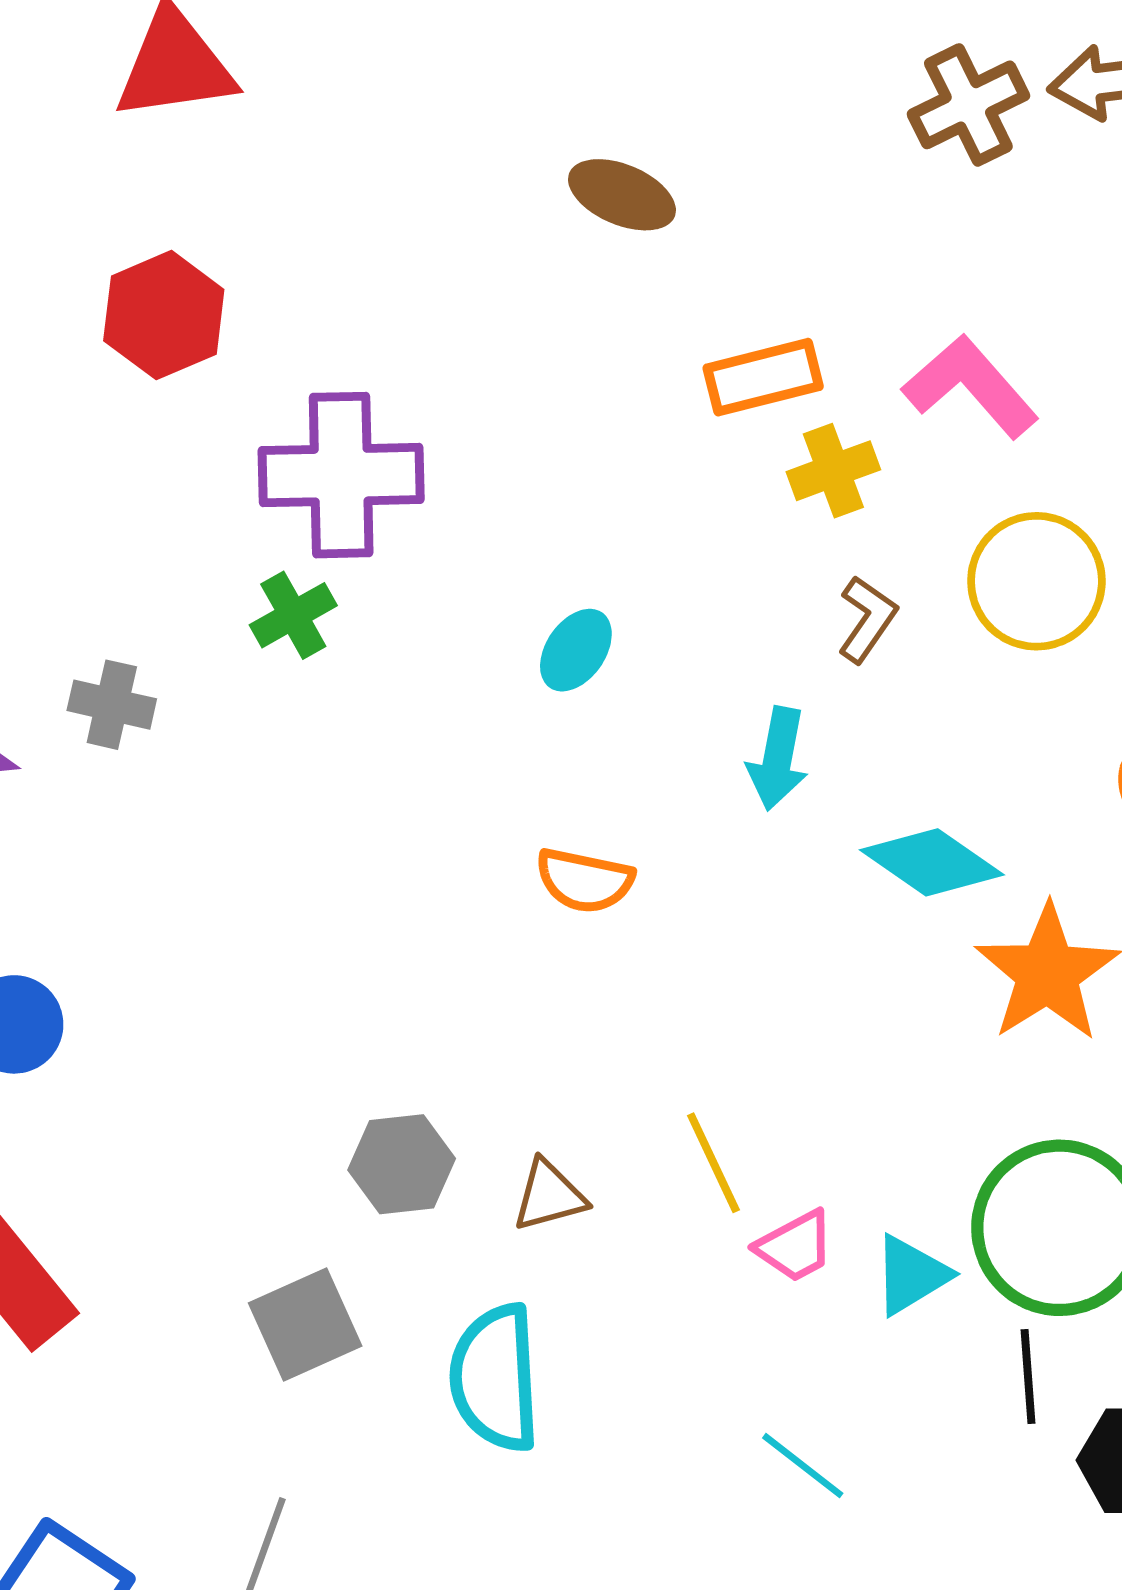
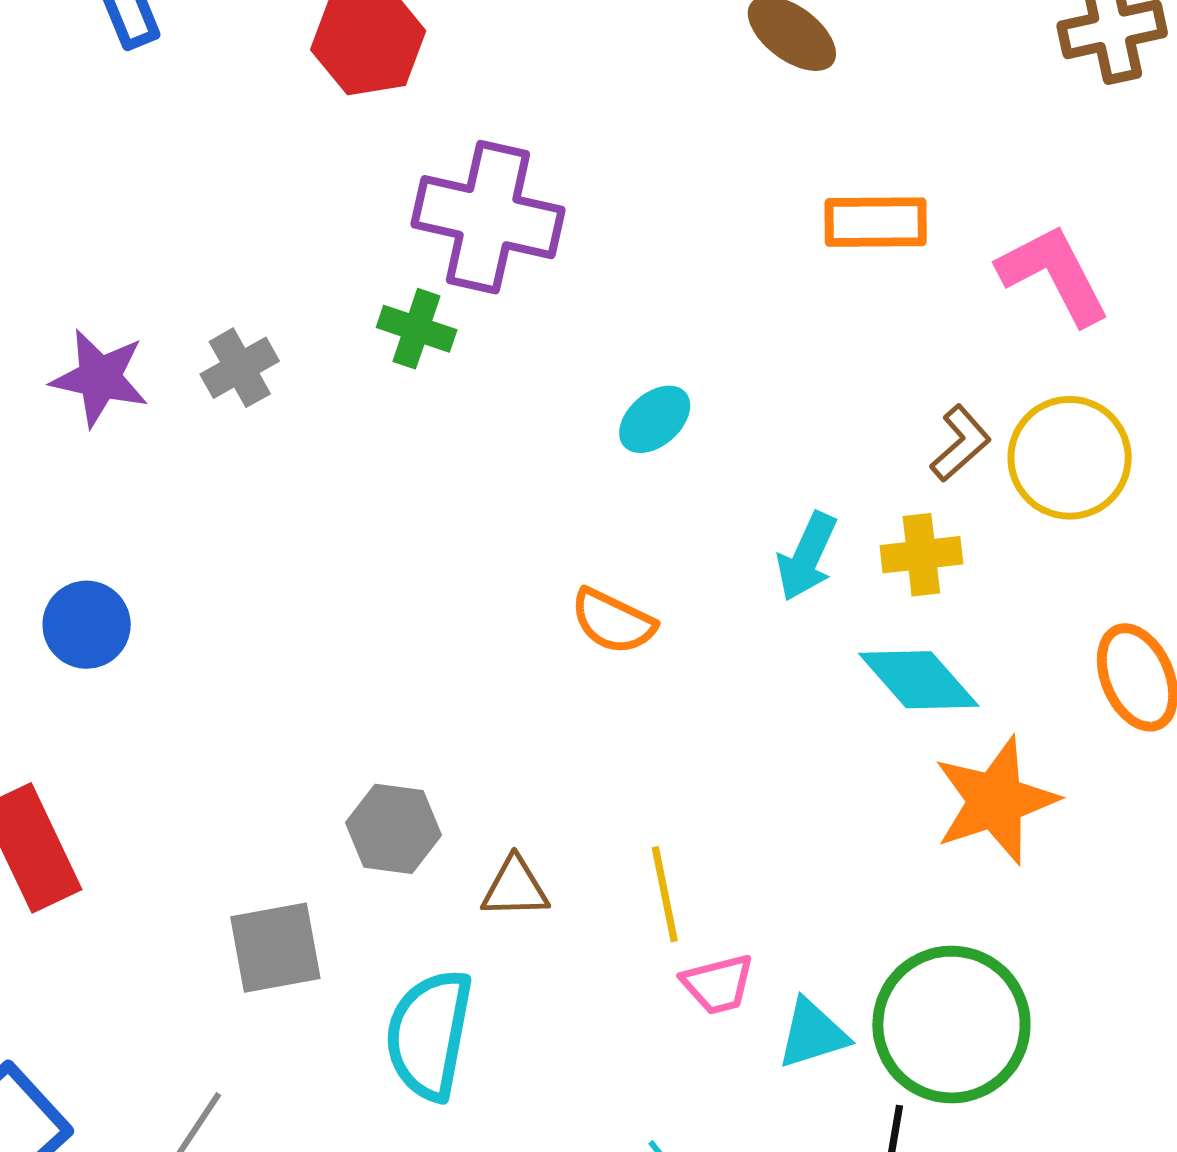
yellow cross: (833, 471) -> (921, 555), moved
green cross: (293, 615) -> (417, 329), turned 34
brown L-shape: (867, 619) -> (961, 443), moved
gray cross: (112, 705) -> (240, 368), turned 34

